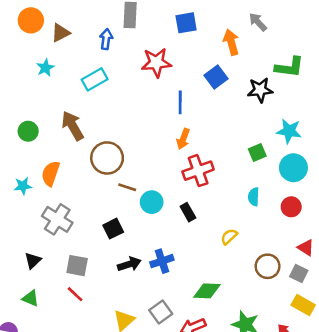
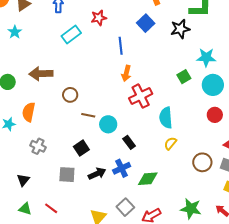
red star: (156, 63) -> (99, 18), size x0.7
cyan rectangle: (95, 79) -> (71, 34), moved
brown arrow: (73, 126) -> (41, 74), turned -55
brown circle: (107, 158) -> (70, 95), size x0.6
cyan semicircle: (254, 197) -> (166, 118), moved, size x1.5
black rectangle: (188, 212) -> (129, 142), moved
gray cross: (57, 219) -> (38, 146), size x0.7
gray square: (77, 266) -> (67, 175), moved
green diamond: (207, 291) -> (148, 179), moved
red line: (75, 294) -> (51, 208), moved

